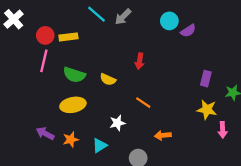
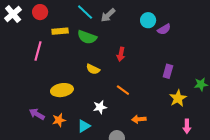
red circle: (45, 35) -> (40, 12), moved
green semicircle: (74, 75) -> (87, 37), moved
purple rectangle: (206, 79) -> (168, 71), moved
yellow star: (207, 110) -> (178, 98), turned 30
pink arrow: (223, 130) -> (187, 126), moved

